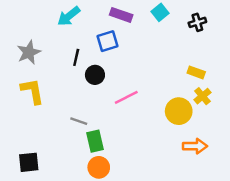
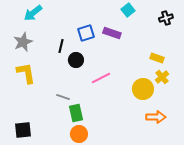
purple rectangle: (121, 15) -> (112, 33), moved
cyan arrow: (69, 16) -> (33, 13), moved
black cross: (197, 22) -> (166, 18), moved

